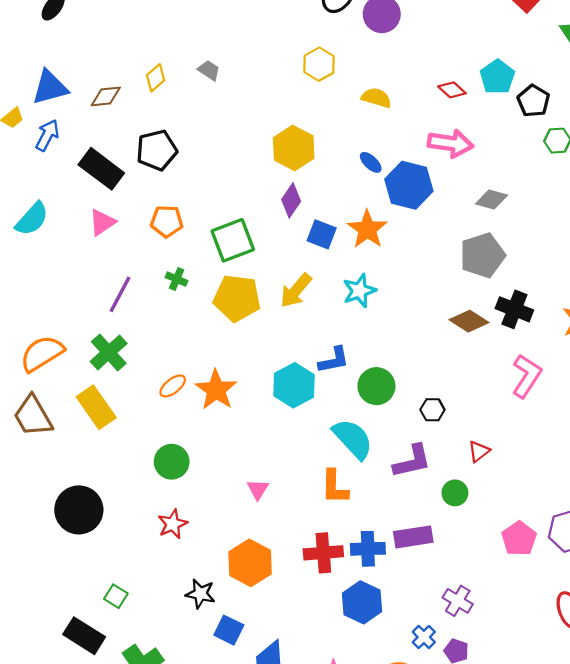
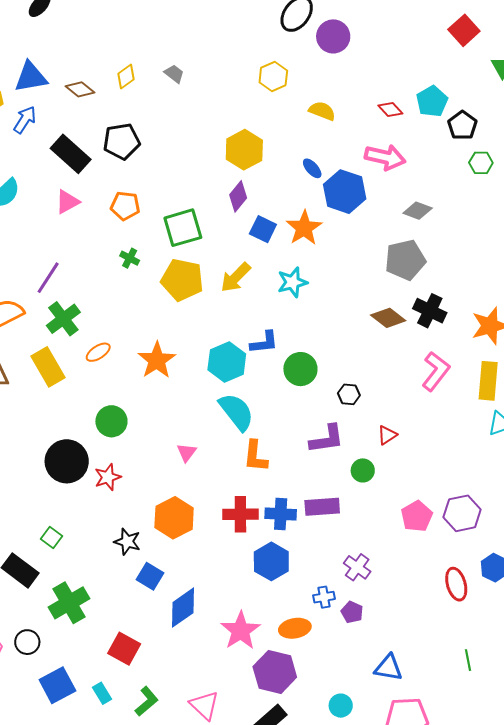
brown diamond: (106, 96) -> (80, 89), turned 40
purple line: (120, 294) -> (48, 278), moved
orange ellipse: (173, 386) -> (98, 352), moved
cyan semicircle: (353, 439) -> (236, 412), moved
black circle: (79, 510) -> (67, 461), moved
blue cross: (424, 637) -> (324, 597), turned 30

